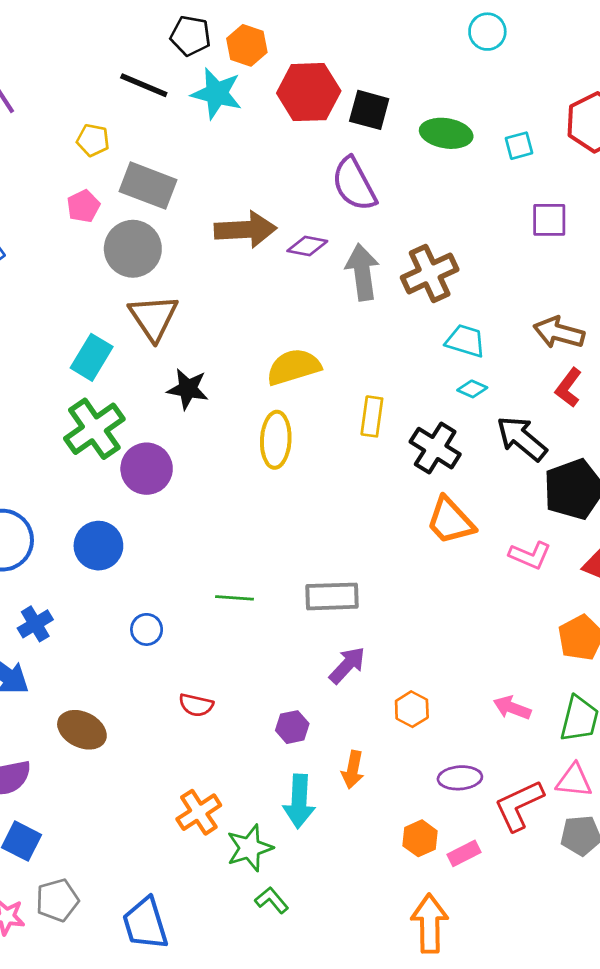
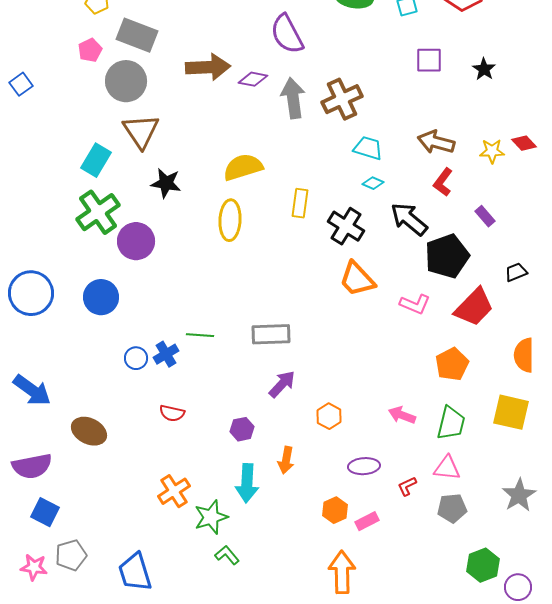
blue cross: (35, 624) -> (166, 354), moved
red L-shape: (519, 805) -> (407, 486), size x0.5

